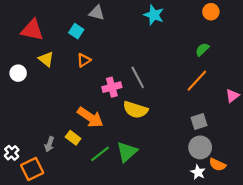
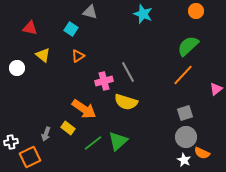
red triangle: (32, 30) -> (30, 28), size x0.7
green semicircle: (202, 49) -> (188, 46), size x1.6
white cross: (12, 153) -> (11, 142), turned 32

